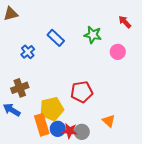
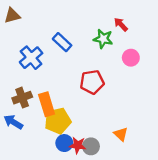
red arrow: (125, 22) -> (121, 24), moved
blue cross: (28, 52) -> (31, 58), size x1.5
red pentagon: (82, 92) -> (92, 82), moved
orange rectangle: (42, 125) -> (47, 104), moved

